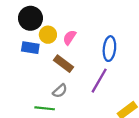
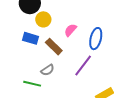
pink semicircle: (70, 37) -> (70, 30), moved
blue rectangle: (30, 48) -> (30, 38), moved

